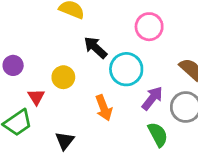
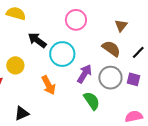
black triangle: (65, 141) -> (22, 113), turned 35

